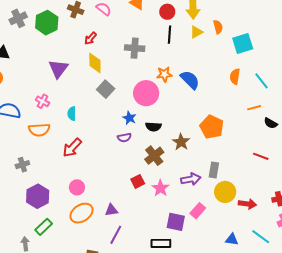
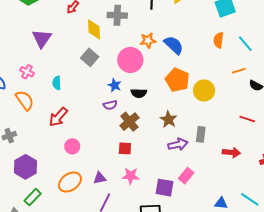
yellow diamond: (95, 63) -> (94, 29), moved
orange pentagon: (212, 127) -> (177, 80), moved
orange semicircle: (39, 130) -> (25, 100), turned -120
brown star: (181, 142) -> (169, 119), moved
brown cross: (154, 156) -> (129, 122), moved
red square: (138, 181) -> (125, 148), turned 32
pink circle: (77, 187) -> (72, 146), moved
pink star: (160, 188) -> (131, 176), moved, turned -30
yellow circle: (225, 192) -> (204, 90), moved
red arrow: (247, 204) -> (231, 152), moved

